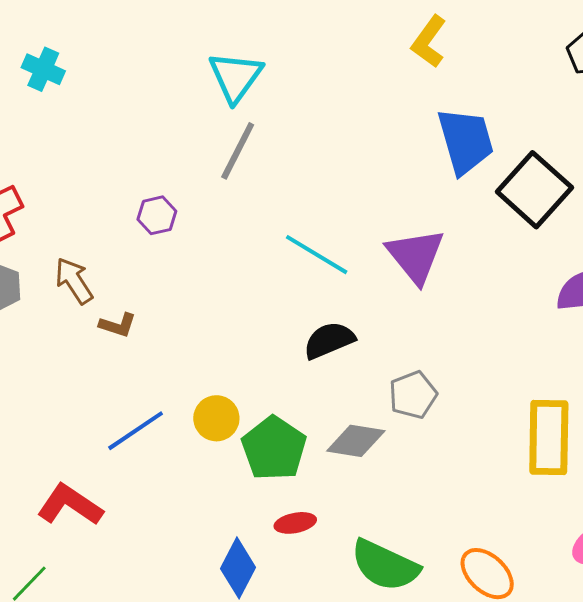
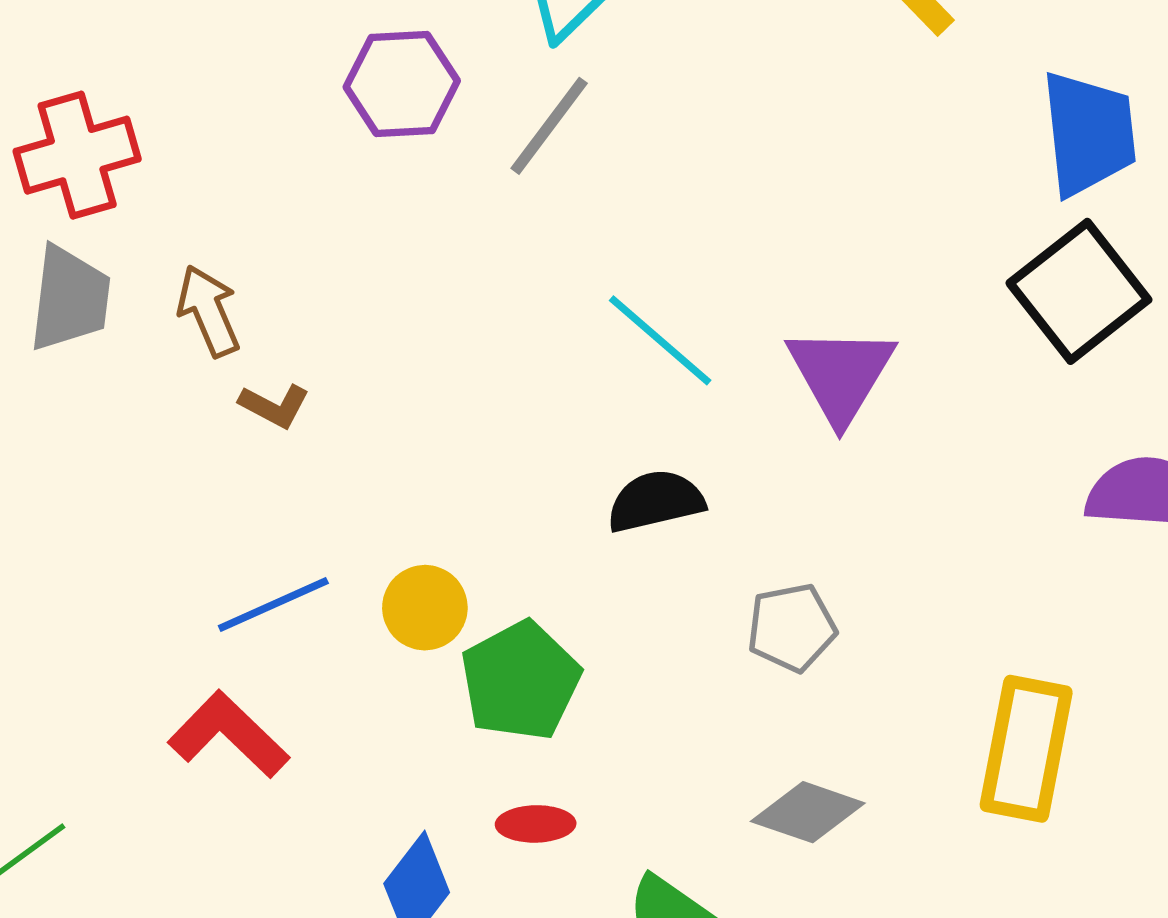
blue trapezoid: (466, 141) -> (1089, 133), moved
purple hexagon: (157, 215) -> (402, 84), moved, size x1.5
gray diamond: (356, 441) -> (808, 812), moved
red L-shape: (70, 505) -> (229, 735), moved

